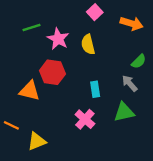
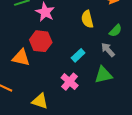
yellow semicircle: (88, 44) -> (87, 19), moved
cyan rectangle: (95, 89) -> (78, 55), turned 56
yellow triangle: (37, 141) -> (40, 101), moved, turned 42

